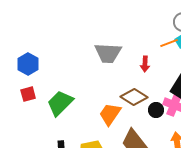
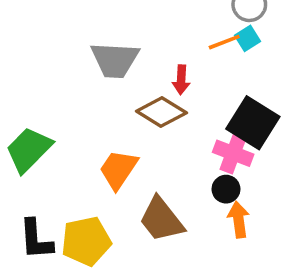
brown diamond: (134, 97) -> (161, 112), moved
black circle: (156, 110) -> (226, 189), moved

